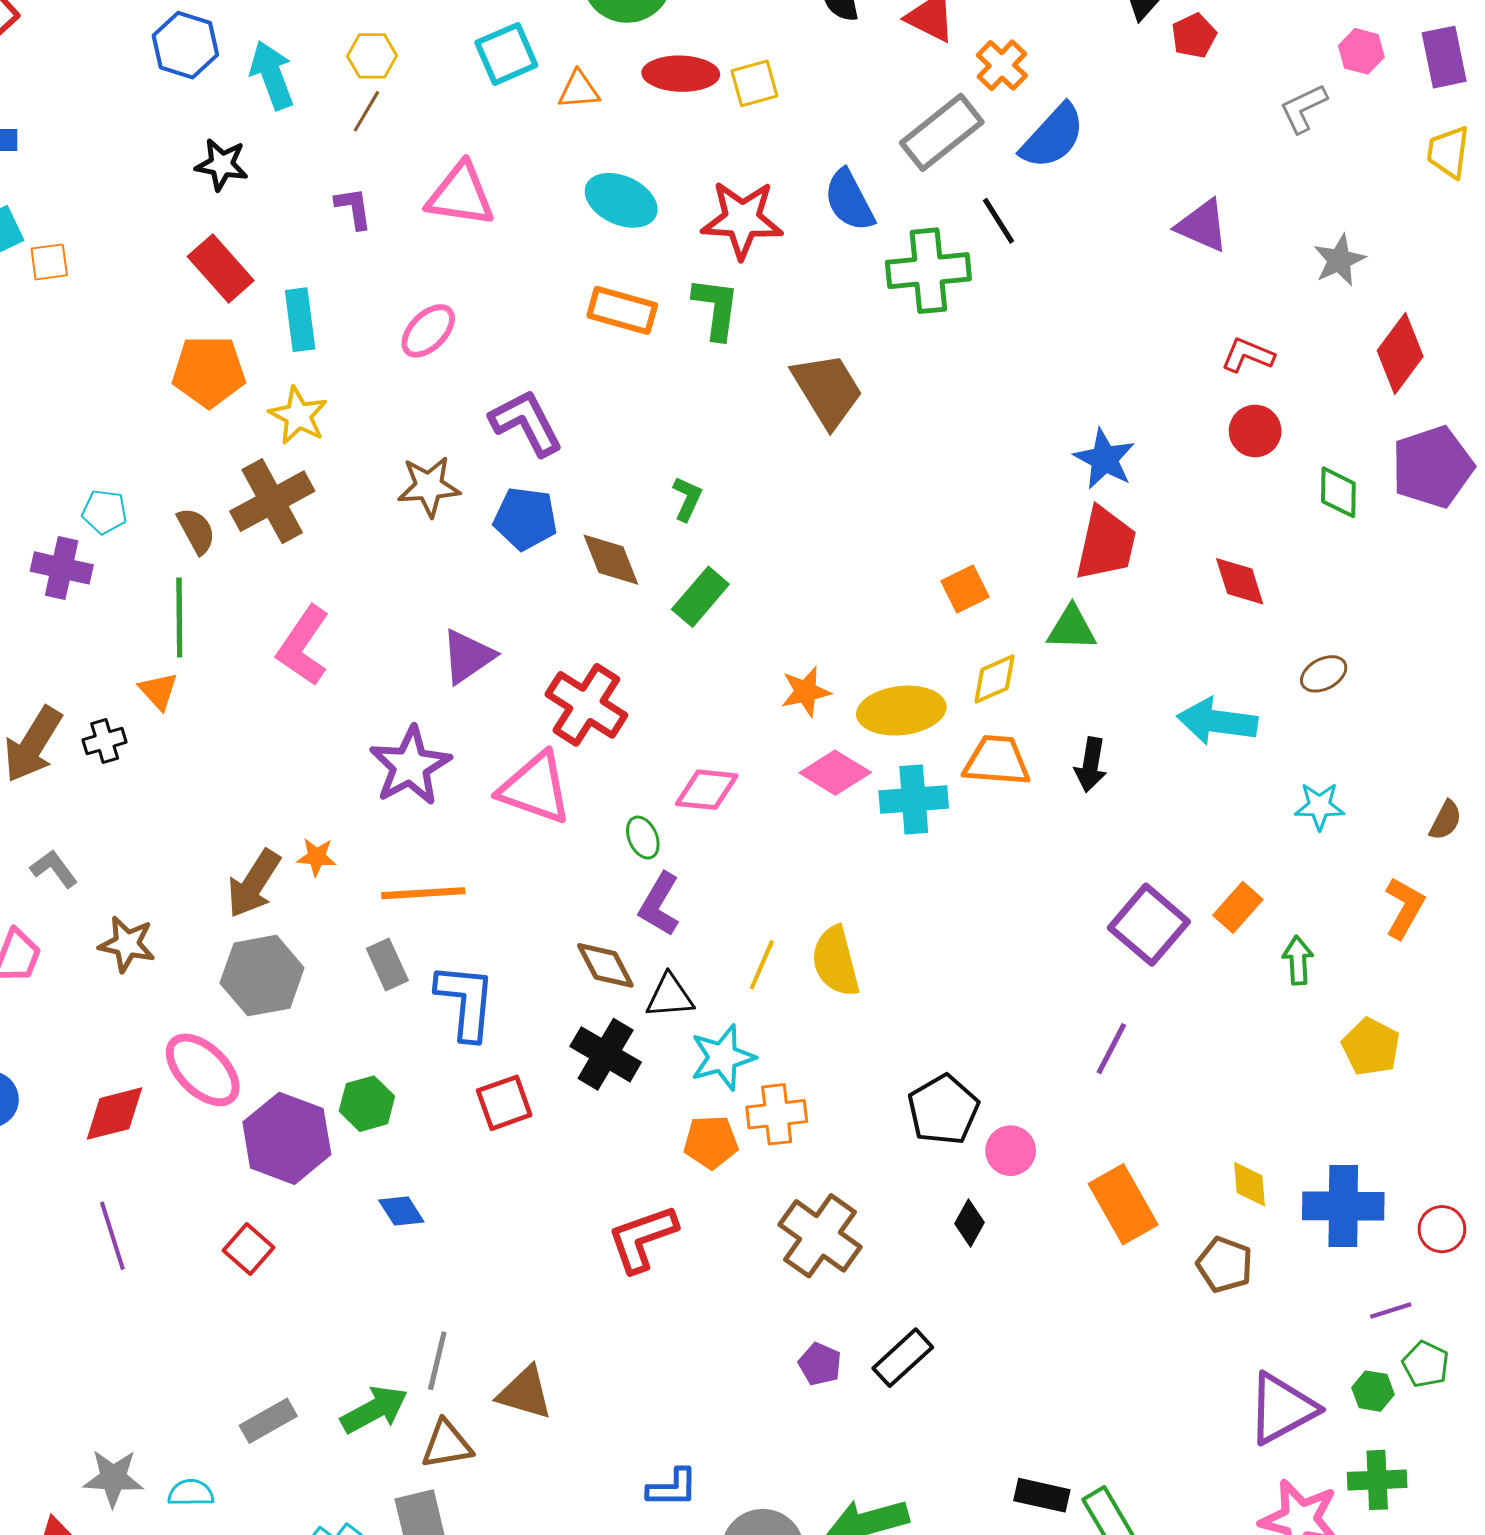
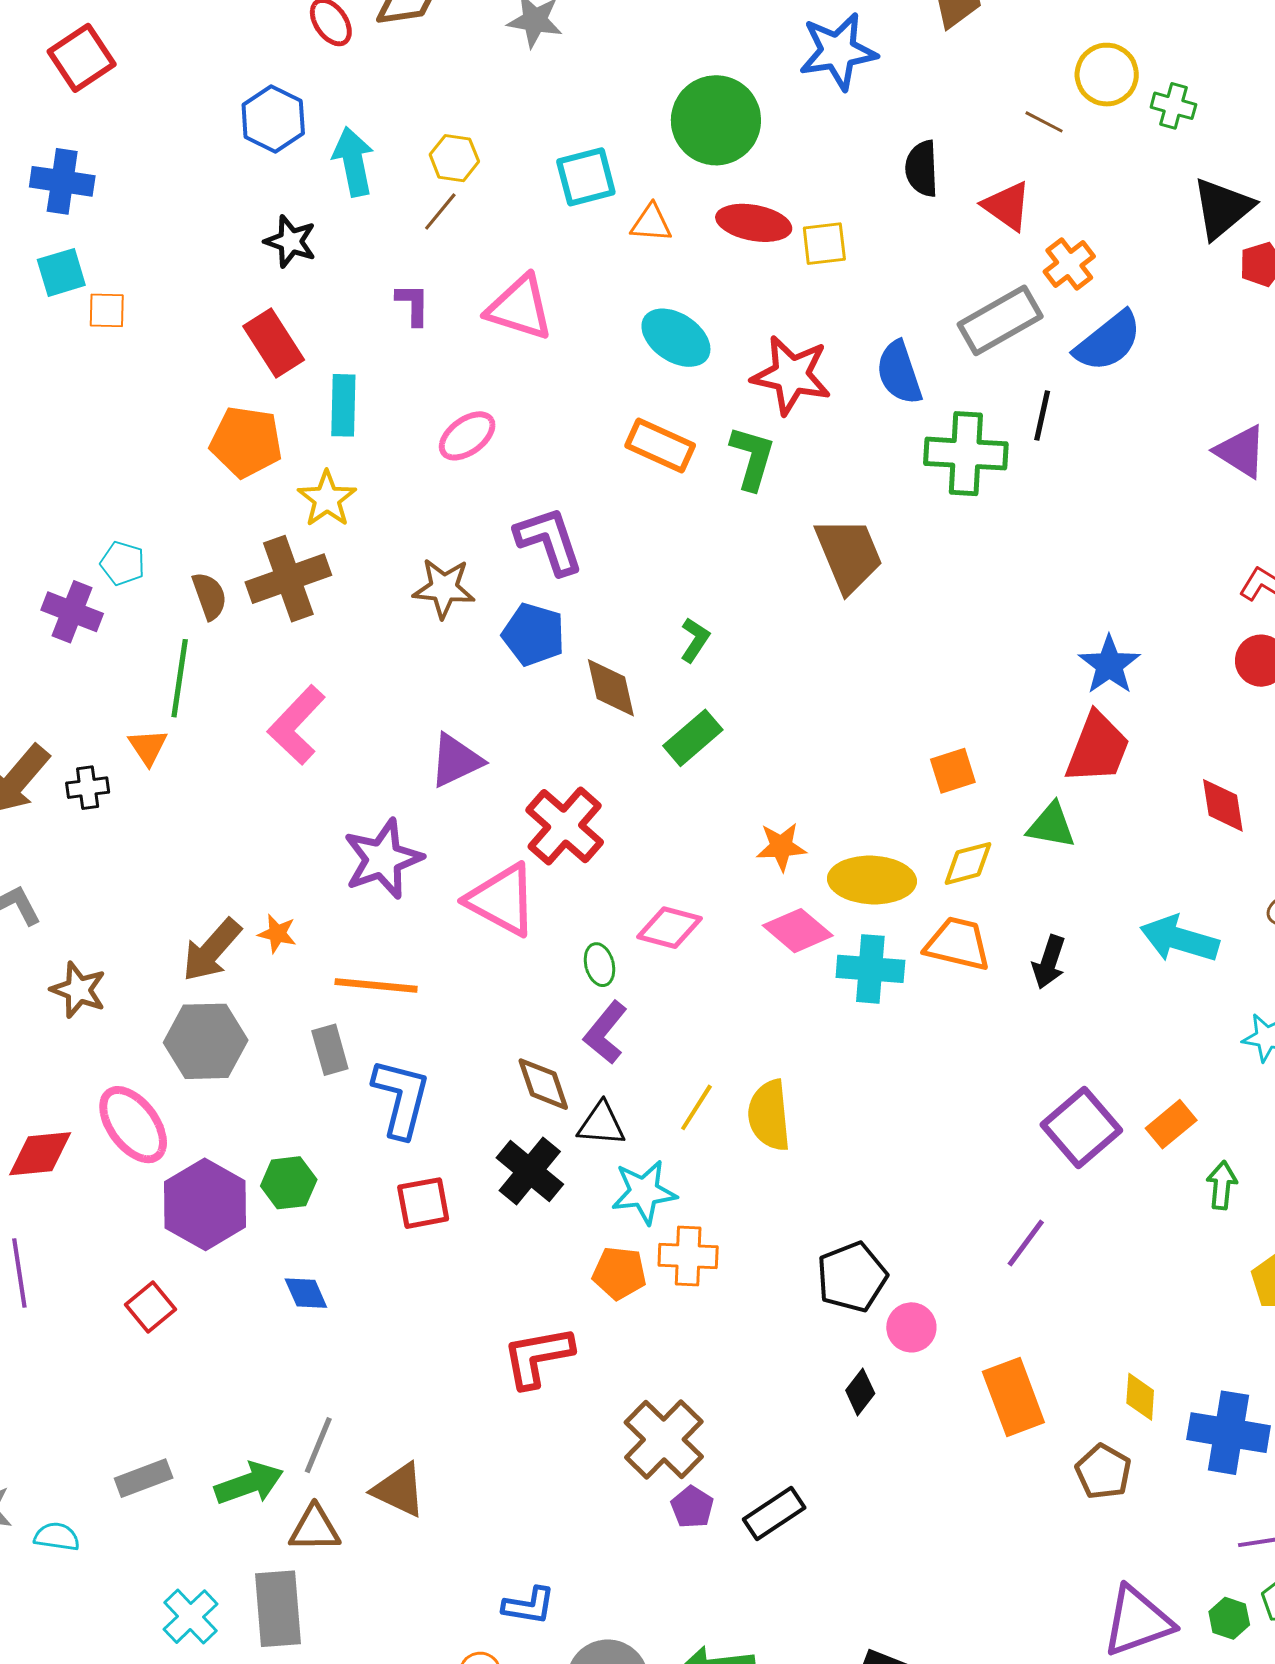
black line: (998, 221) -> (1042, 416), turned 36
brown cross: (820, 1236) -> (664, 1440), moved

